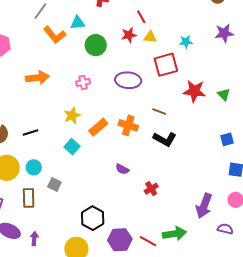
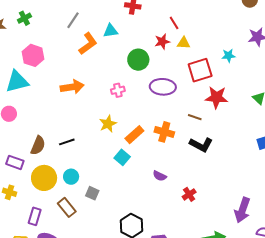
orange L-shape: (55, 35) -> (88, 44), turned -85
cyan star: (186, 42) -> (228, 56), moved
green circle: (96, 45) -> (138, 60), moved
red star: (194, 91) -> (216, 97), moved
cyan square: (72, 147) -> (122, 157), moved
brown rectangle: (29, 198) -> (67, 207), turned -36

